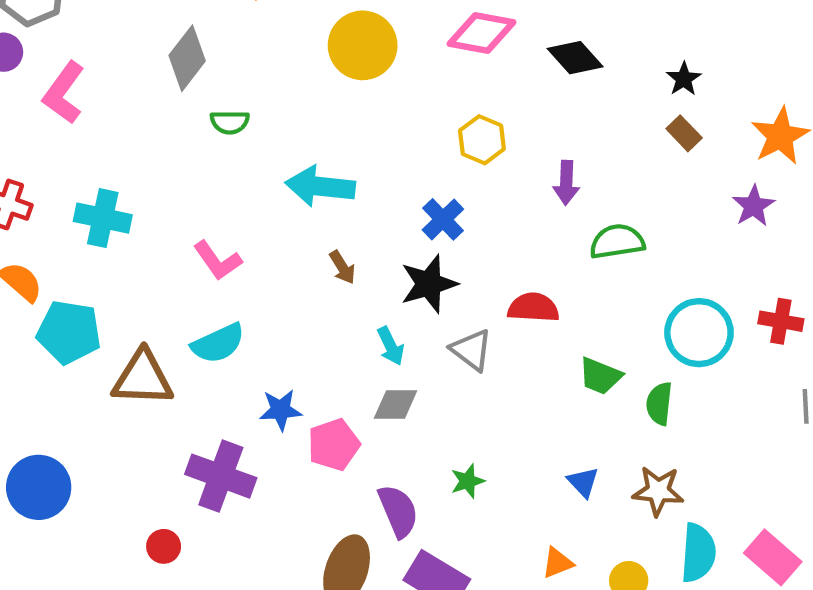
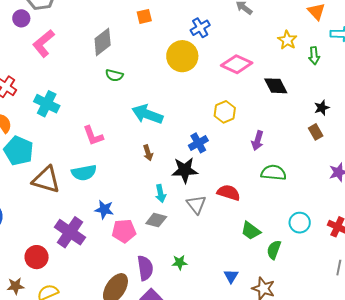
cyan circle: (699, 333) -> (300, 223), size x0.7
red circle: (164, 546) -> (37, 257), size x1.5

